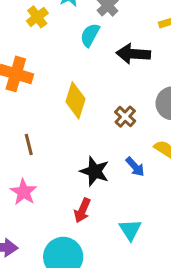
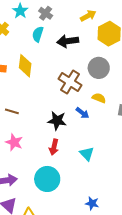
yellow diamond: (76, 100) -> (25, 66), moved
brown cross: (125, 117) -> (70, 82), size x1.6
brown line: (29, 144) -> (12, 111), turned -48

